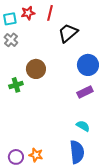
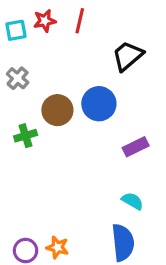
black trapezoid: (68, 33) -> (128, 56), moved
gray cross: (11, 40) -> (18, 78), moved
blue circle: (88, 65) -> (99, 104), moved

